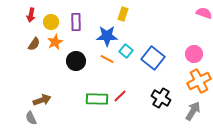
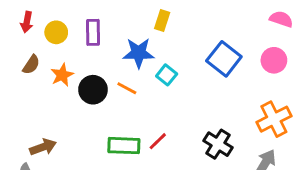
orange star: (55, 42) -> (62, 75), moved
pink circle: (194, 54) -> (274, 60), moved
blue square: (153, 58) -> (224, 59), moved
orange line: (107, 59) -> (127, 88), moved

